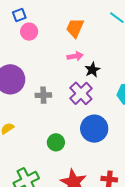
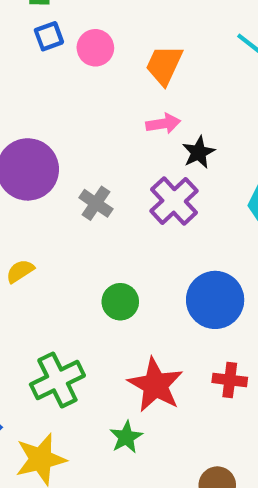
pink circle: (29, 32) -> (95, 48), moved
gray cross: (43, 95) -> (96, 203), turned 35
blue circle: (94, 129) -> (215, 300), moved

